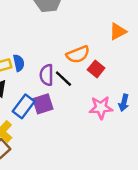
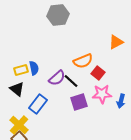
purple semicircle: (47, 75) -> (57, 78), turned -132
purple square: (43, 104) -> (79, 102), moved
pink star: (101, 108) -> (102, 94), moved

